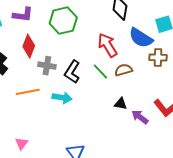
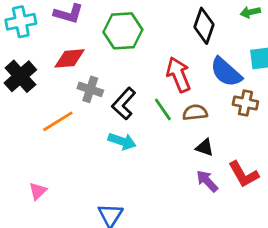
red diamond: (29, 46) -> (70, 58), turned 55
orange line: (28, 92) -> (58, 121), turned -30
cyan arrow: (62, 98) -> (122, 141), moved
black triangle: (121, 104) -> (205, 147), moved

